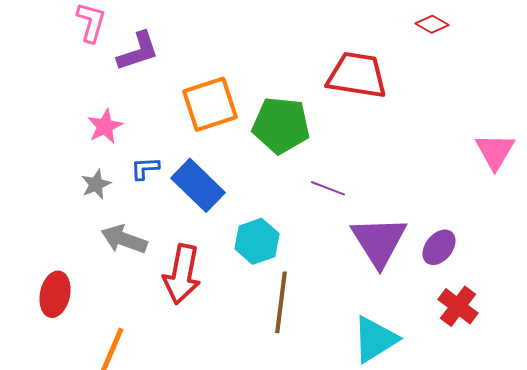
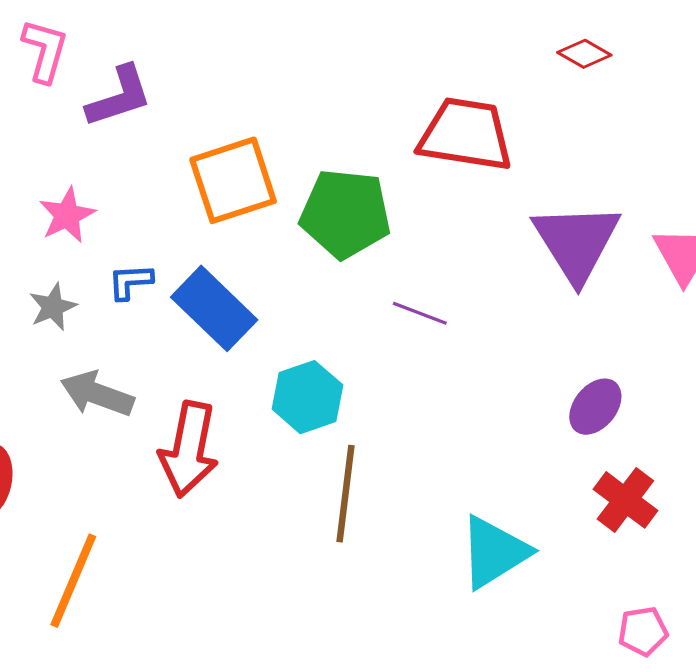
purple triangle: (379, 241) -> (576, 242), moved

